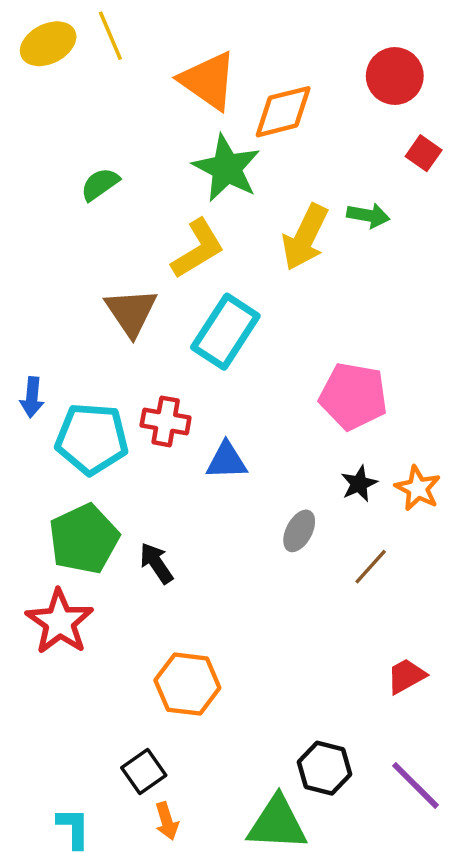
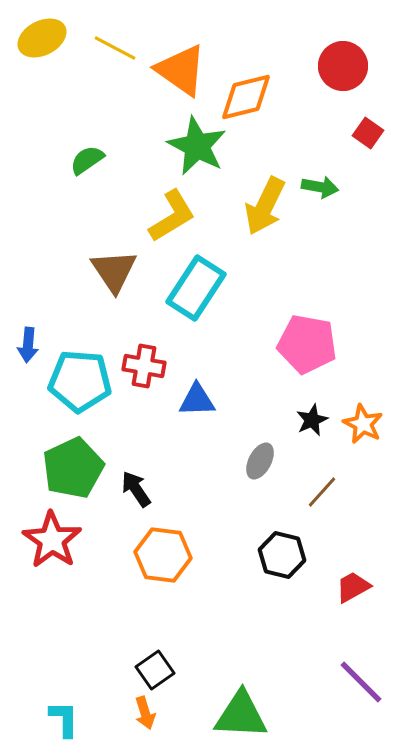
yellow line: (110, 36) -> (115, 48), moved, turned -39
orange hexagon: (187, 684) -> (163, 555), moved
black hexagon: (325, 768) -> (282, 555), moved
black square: (144, 772) -> (155, 670), moved

